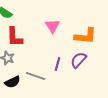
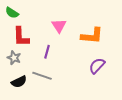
purple semicircle: (79, 60) -> (97, 66), moved
purple line: (58, 64) -> (47, 52), moved

